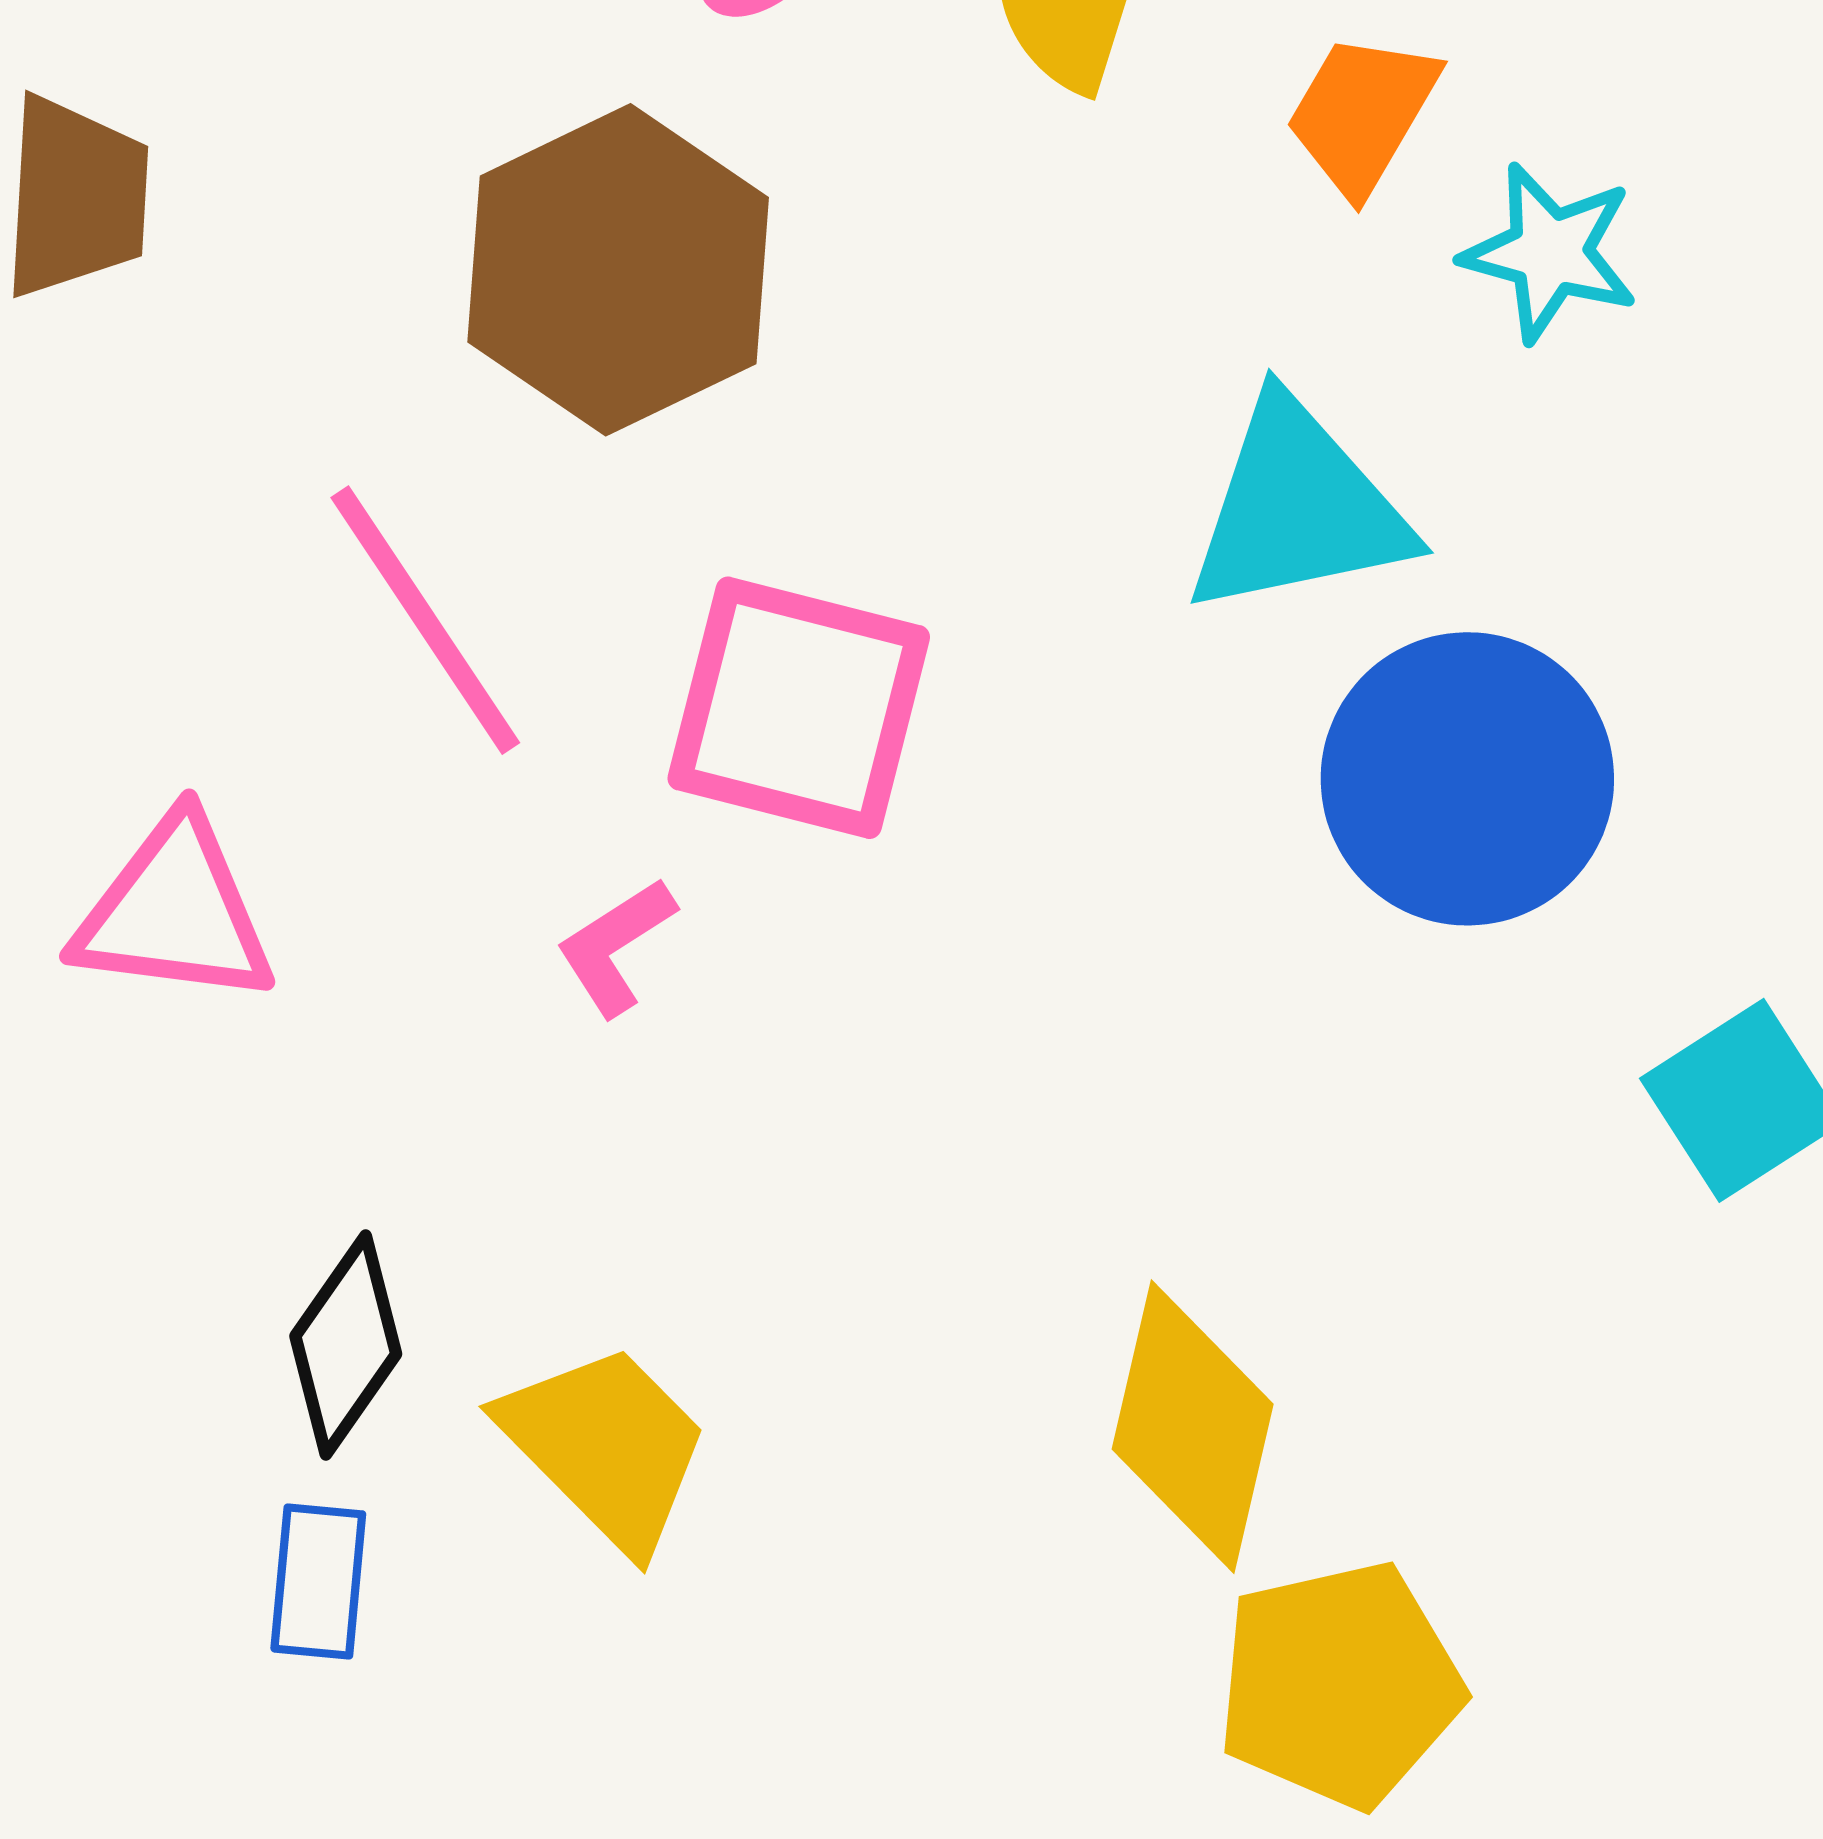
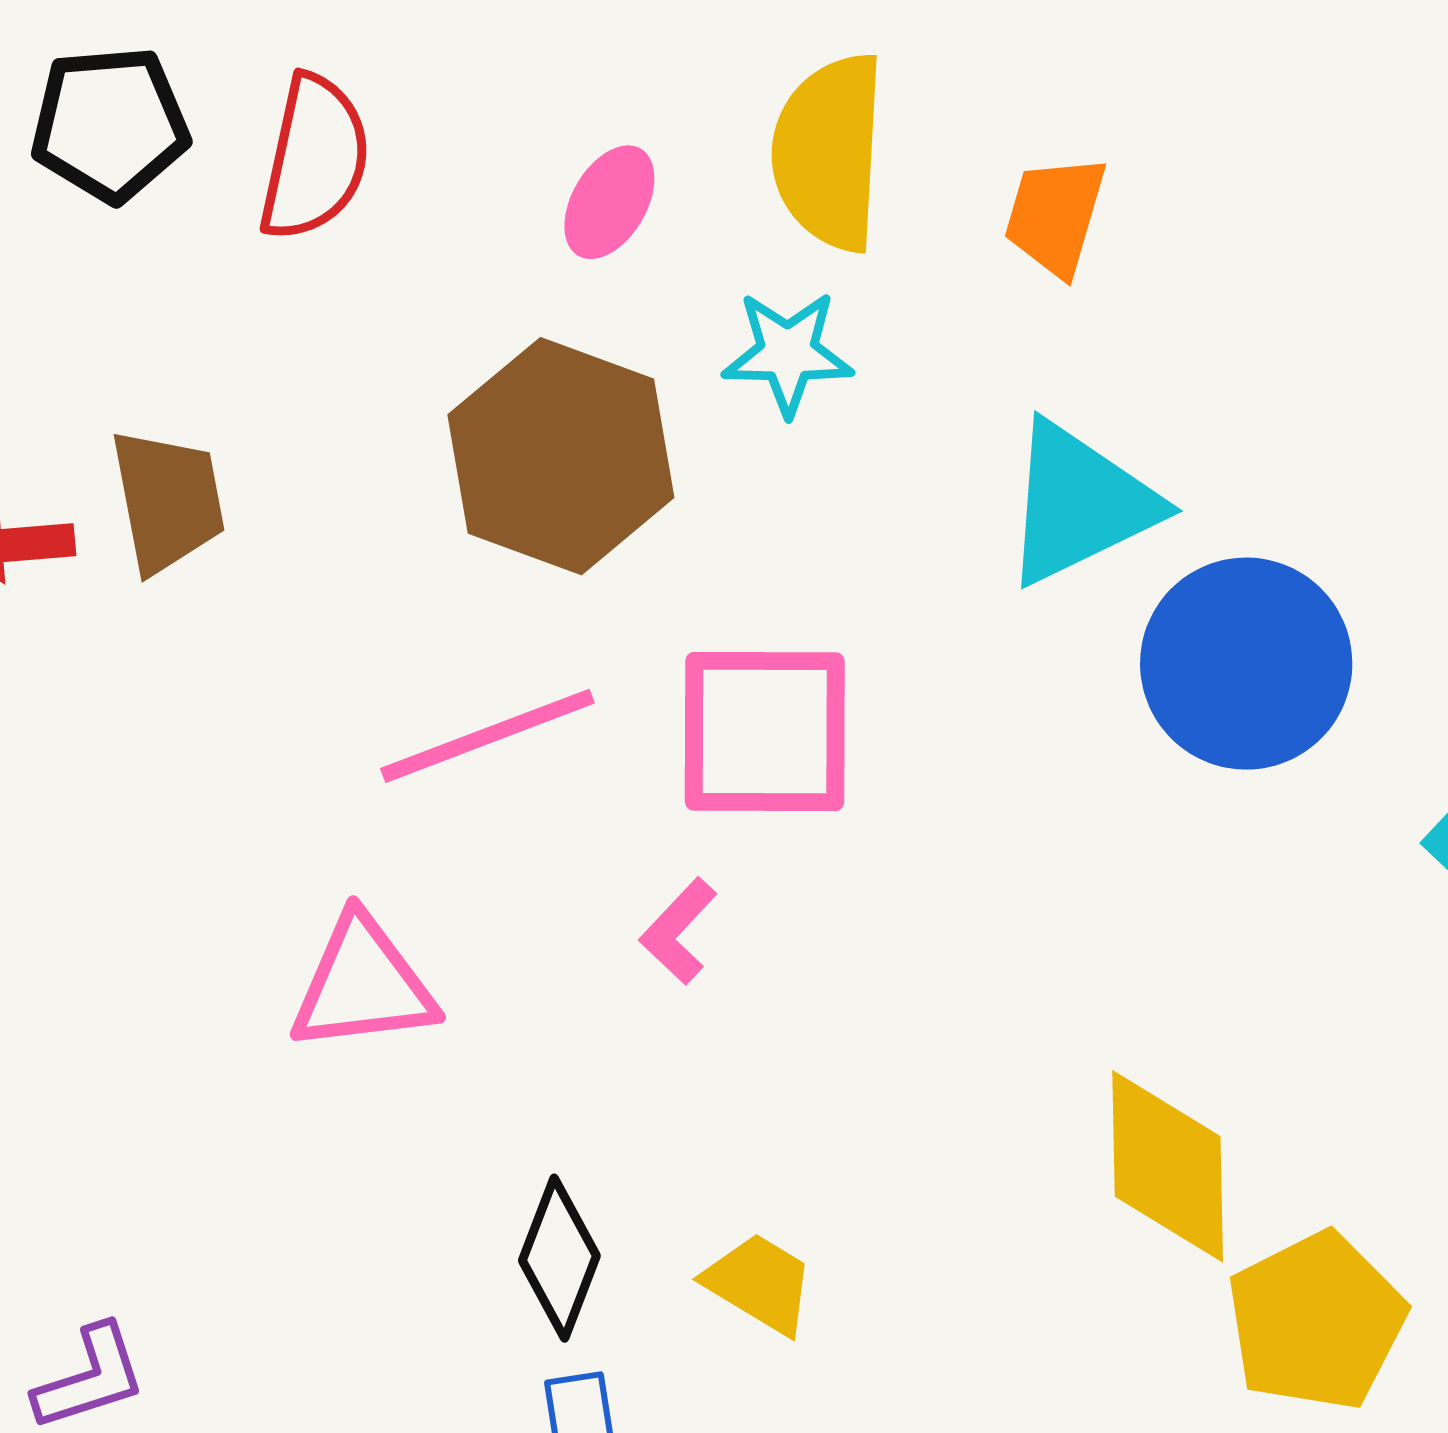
cyan star: (1550, 253) -> (788, 353), moved
pink line: (425, 620) -> (487, 736), turned -63
yellow trapezoid: (606, 1446) -> (760, 1283), size x0.7

